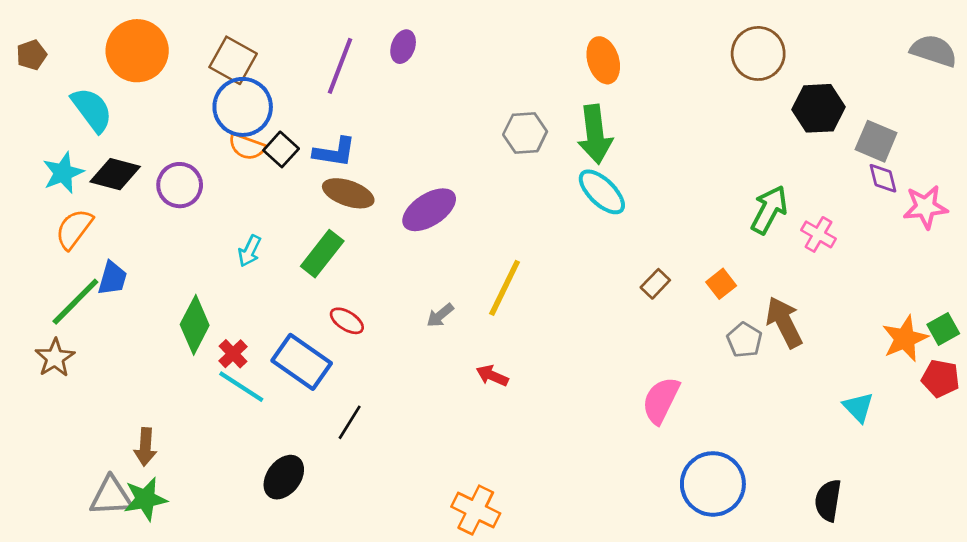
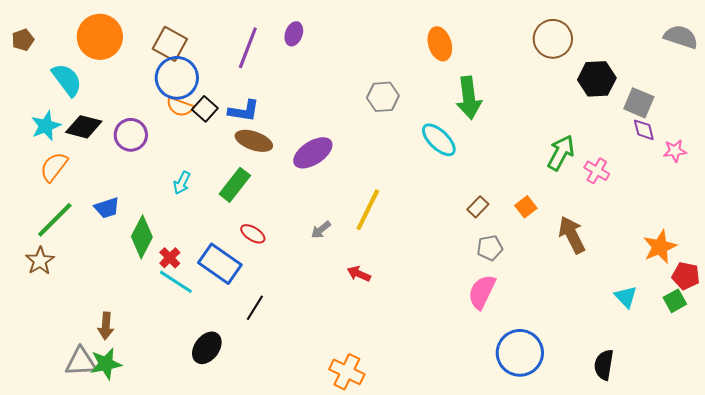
green arrow: (595, 134) -> (469, 98), moved
pink star: (925, 207) -> (675, 151), size x0.7
blue trapezoid: (112, 278) -> (107, 208), moved, turned 56
green square: (943, 329) -> (675, 301), moved
gray pentagon: (744, 340) -> (490, 248), moved, turned 30

